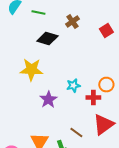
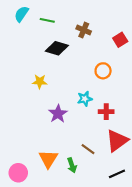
brown cross: (72, 22) -> (84, 30), turned -32
yellow star: (31, 70) -> (40, 82), size x0.6
orange circle: (106, 85) -> (103, 71), moved

